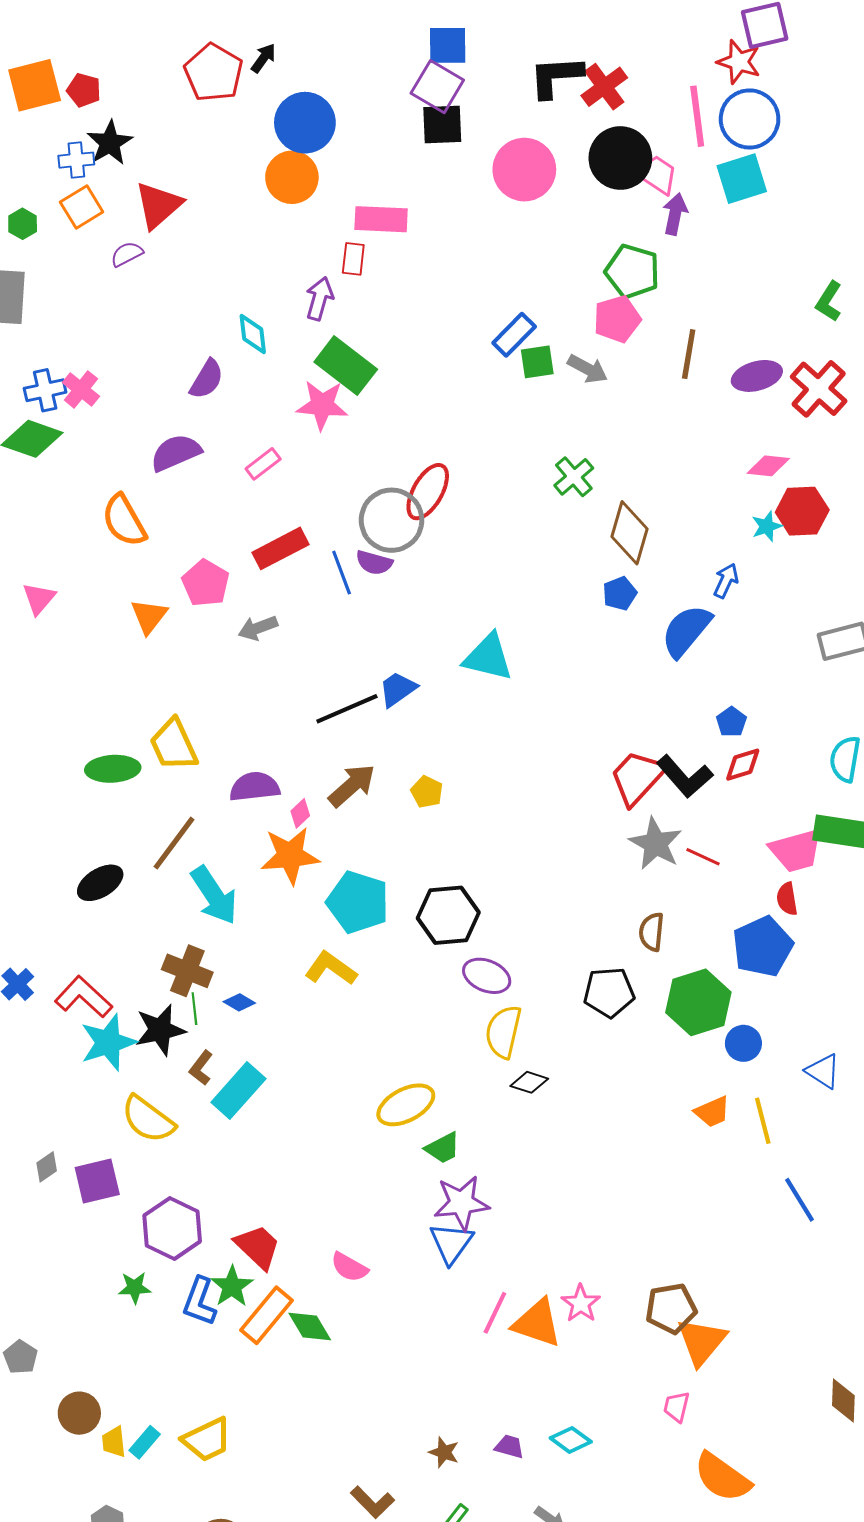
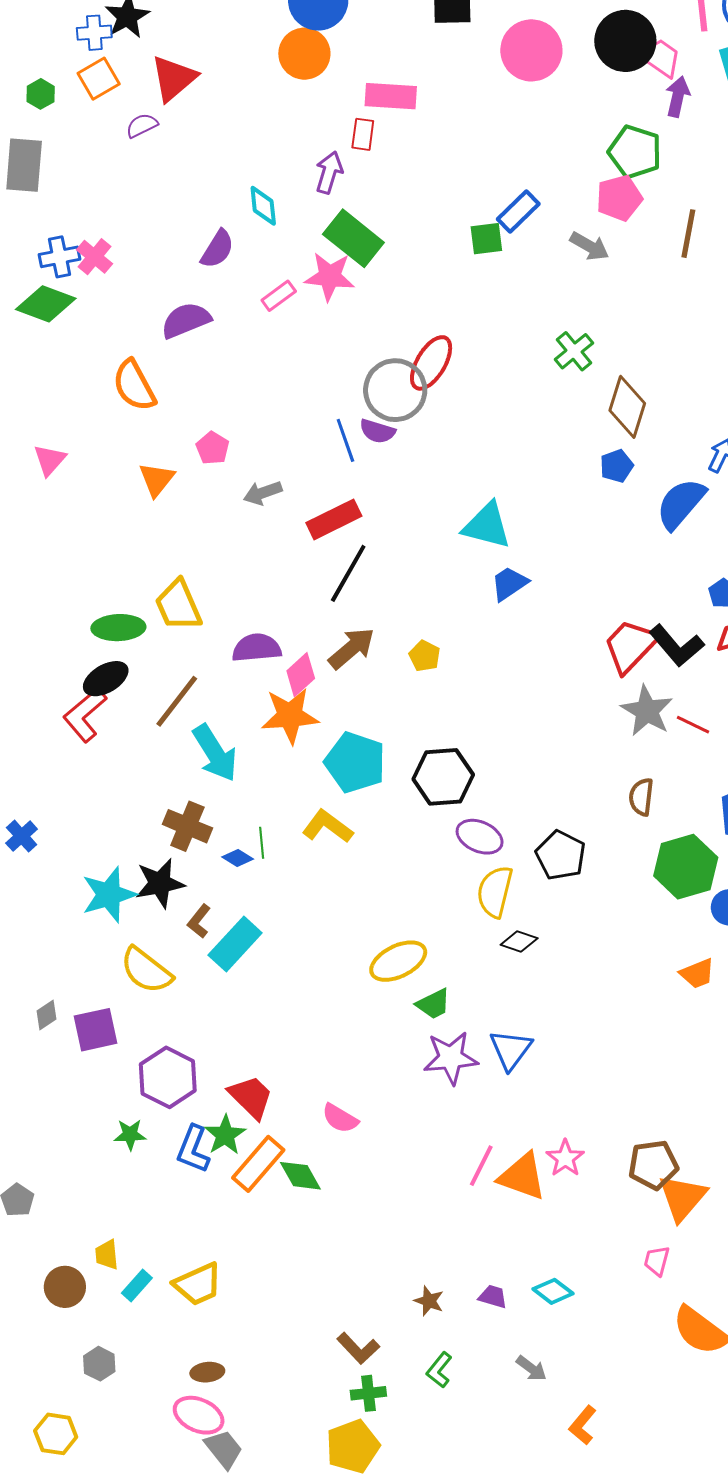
green square: (537, 362) -> (486, 239), moved
pink rectangle: (263, 464) -> (279, 296), moved
red rectangle: (281, 548) -> (334, 519), moved
pink pentagon: (206, 583) -> (212, 448), size x0.7
blue trapezoid: (398, 689) -> (509, 584), moved
black line: (347, 709) -> (348, 573), turned -38
pink diamond: (300, 813) -> (301, 675), size x1.5
black ellipse: (100, 883) -> (106, 679), moved
black pentagon: (609, 992) -> (561, 855), moved, turned 30
red L-shape: (83, 997) -> (85, 715), moved, turned -84
green line: (194, 1009) -> (262, 843), moved
blue triangle: (451, 1243) -> (511, 1050), moved
brown circle: (79, 1413) -> (65, 1287), moved
yellow trapezoid: (114, 1442) -> (107, 1255), moved

